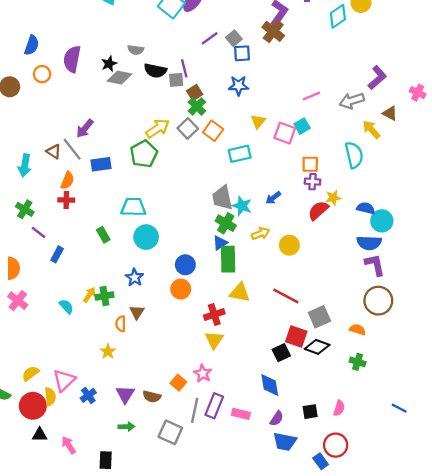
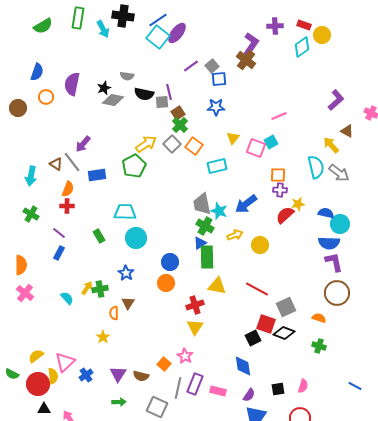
gray arrow: (352, 101) -> (339, 173), moved, turned -125
blue arrow: (273, 198) -> (246, 204), size x1.6
purple line: (39, 232) -> (59, 233), moved

